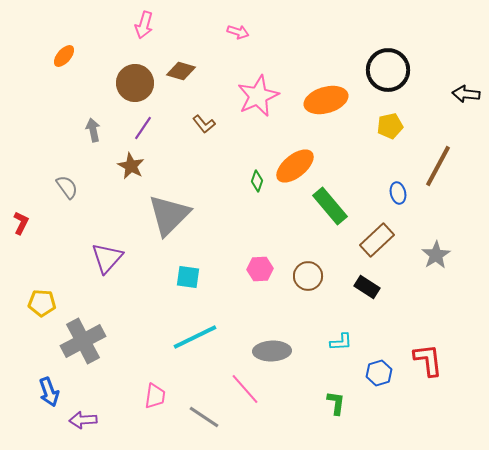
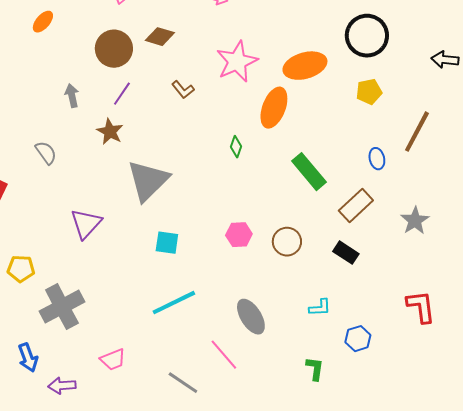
orange ellipse: (295, 166) -> (274, 108), moved, turned -30
gray ellipse: (272, 351) -> (251, 317), turned 60
red L-shape: (428, 360) -> (421, 307), moved
pink trapezoid: (155, 396) -> (113, 360), moved, turned 60

